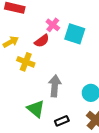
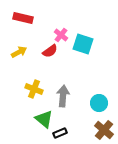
yellow cross: (26, 62) -> (34, 89), moved
black rectangle: (62, 121) -> (60, 133), moved

